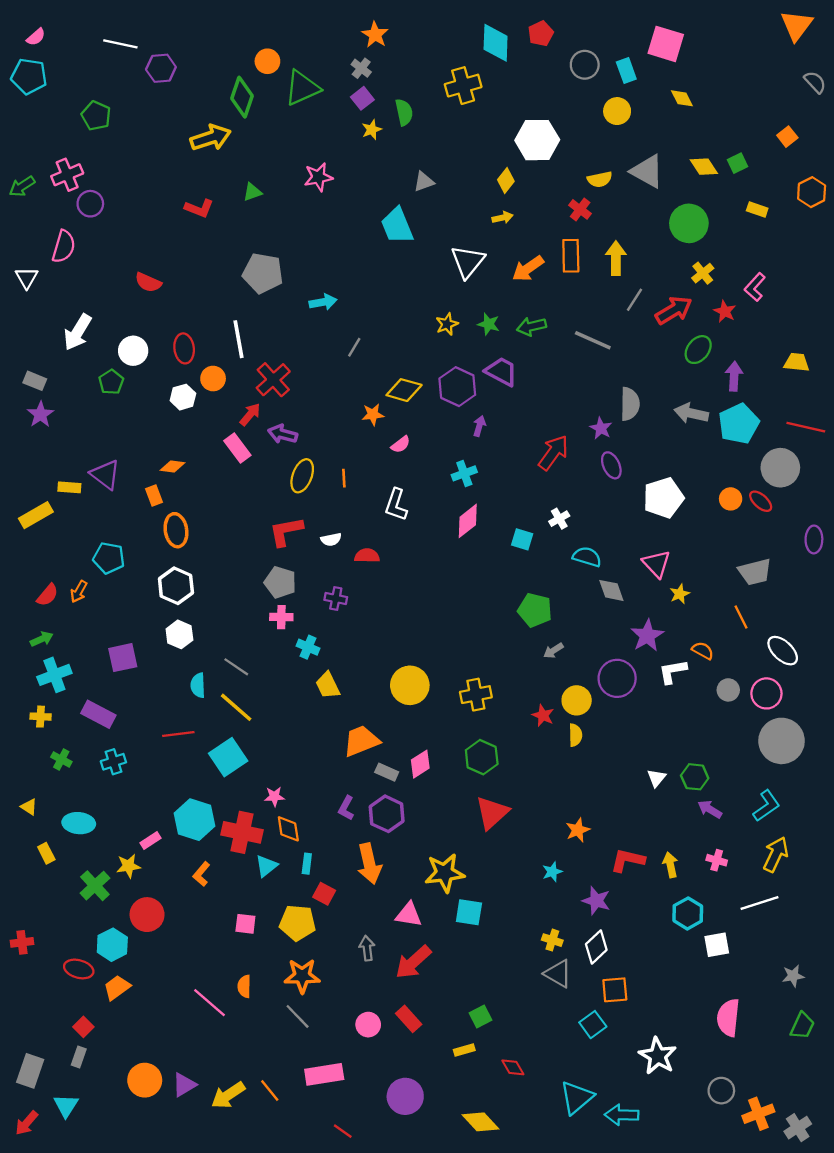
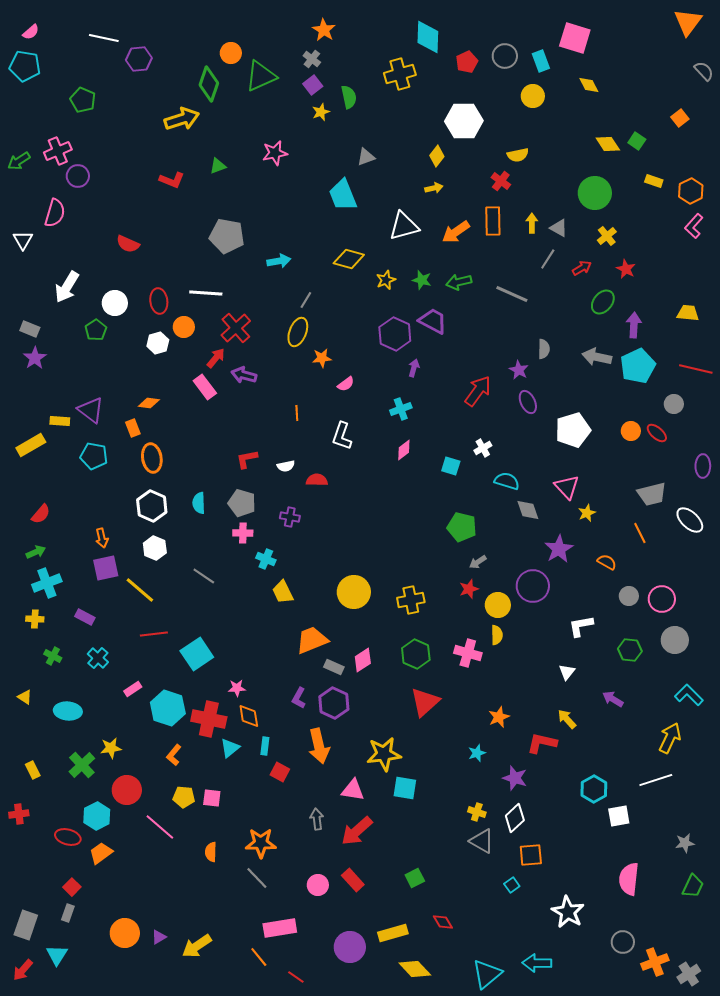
red pentagon: (541, 33) -> (467, 62), moved
green square: (738, 163) -> (637, 141), turned -30
gray triangle: (647, 171) -> (559, 228), moved, size x0.6
orange hexagon: (812, 192) -> (691, 191), moved
yellow arrow: (616, 258) -> (532, 223), size x0.7
white triangle: (468, 262) -> (404, 226), turned 36
pink L-shape: (755, 287) -> (694, 226), moved
red arrow: (674, 310) -> (582, 268), size x0.6
white line: (239, 339) -> (206, 293), turned -76
yellow diamond: (404, 390) -> (349, 259), moved
gray semicircle: (630, 404) -> (544, 349), size x0.7
gray circle: (780, 468) -> (674, 404), size x0.6
yellow ellipse: (302, 476) -> (298, 332), moved
pink diamond: (468, 521) -> (404, 450), size x0.7
red L-shape: (286, 531) -> (247, 459), size x0.7
cyan pentagon: (109, 558) -> (94, 456), moved
orange arrow: (79, 592) -> (102, 538), moved, turned -42
white ellipse: (783, 651) -> (690, 520), moved
white L-shape: (673, 671) -> (581, 626), moved
cyan semicircle: (198, 685) -> (199, 503), moved
yellow line: (236, 707) -> (140, 590), moved
purple rectangle: (98, 714) -> (85, 617), size x0.7
red star: (543, 715) -> (469, 589), moved, turned 30
gray circle: (782, 741) -> (675, 640), size x0.7
cyan cross: (113, 762) -> (98, 658), turned -30
green hexagon: (695, 777) -> (630, 650), moved
cyan L-shape: (766, 806) -> (689, 695), moved, turned -100
pink rectangle: (151, 840) -> (133, 689), moved
yellow rectangle: (46, 853) -> (33, 770), moved
pink cross: (717, 860) -> (468, 653), moved, size x1.5
yellow arrow: (670, 865) -> (567, 719), moved, turned -30
yellow pentagon: (298, 923) -> (184, 797), moved, size x0.7
pink line: (210, 1003) -> (160, 827), moved
cyan square: (593, 1025) -> (512, 885), size x0.7
yellow rectangle: (464, 1050) -> (393, 933), moved, size x1.6
purple triangle: (184, 1085) -> (159, 937), size x0.7
orange line: (270, 1091) -> (259, 957), moved
cyan triangle: (577, 1098) -> (487, 974), moved

